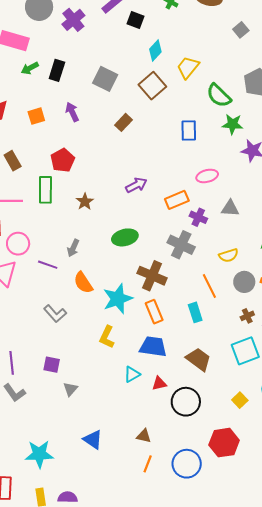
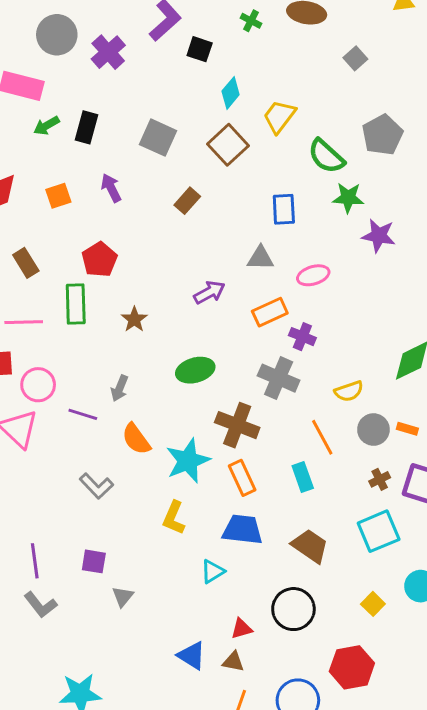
gray triangle: (230, 208) -> (260, 258), moved
red triangle: (159, 383) -> (242, 629), moved
blue triangle: (93, 439) -> (192, 656), moved

